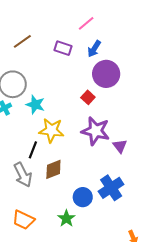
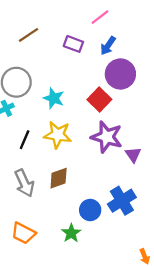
red square: (88, 97) -> (99, 99), size x1.5
cyan star: (35, 105) -> (54, 98), moved
black line: (33, 150) -> (25, 140), moved

